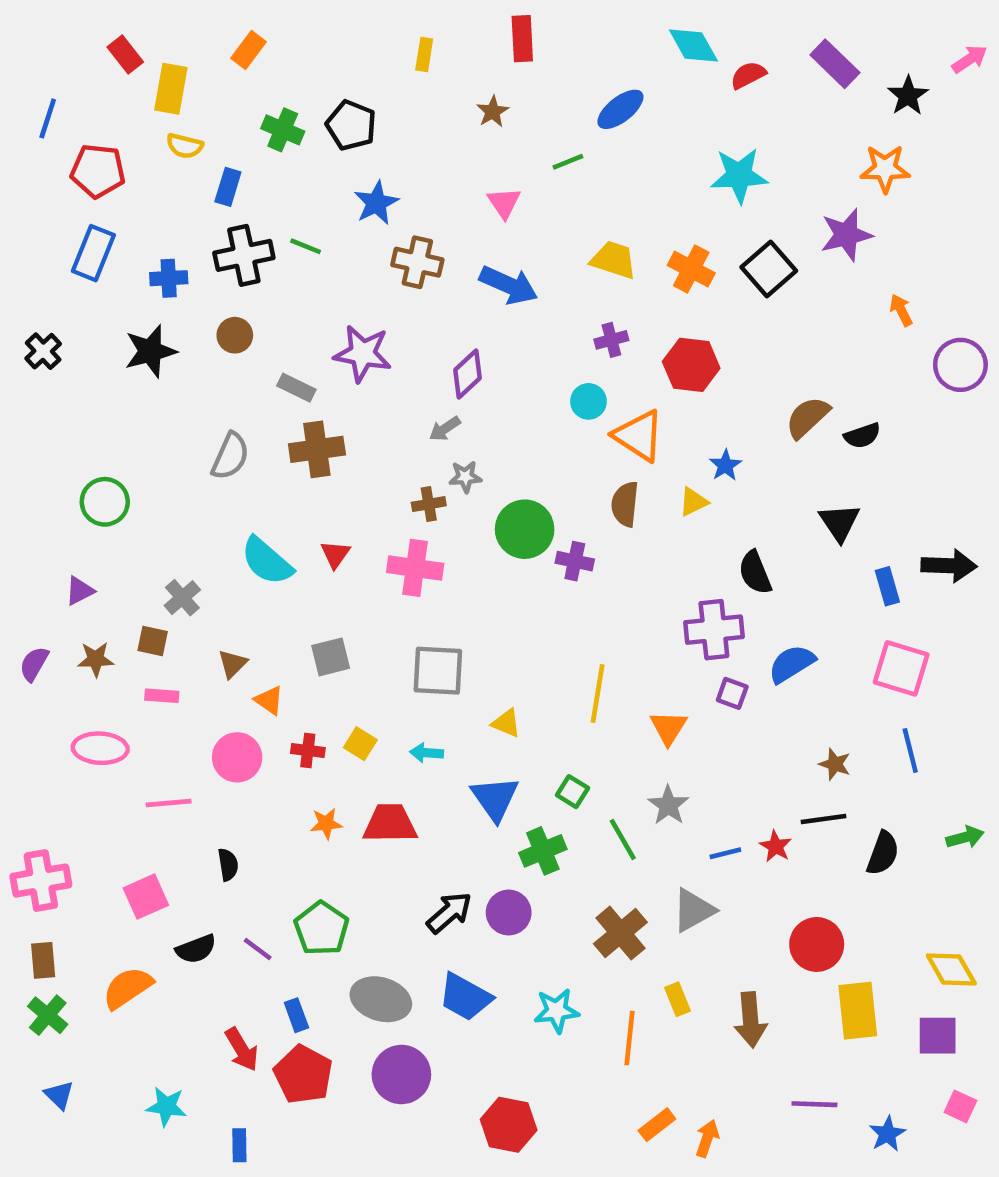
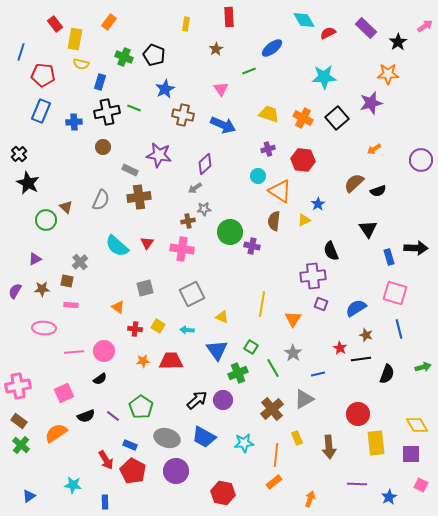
orange arrow: (901, 310) -> (374, 149), moved, turned -96
black star: (150, 351) -> (28, 183), moved, turned -30
brown triangle: (233, 664) -> (66, 207), moved, turned -32
blue semicircle: (792, 664) -> (356, 308), moved
gray square: (438, 671) -> (192, 294), turned -30
pink circle: (237, 757) -> (104, 351), moved
red star: (776, 846) -> (340, 348), moved
black semicircle: (228, 865) -> (100, 379), turned 64
brown rectangle: (43, 960) -> (19, 421), turned -49
blue rectangle: (296, 1015) -> (130, 445), turned -48
blue triangle: (59, 1095) -> (29, 496), moved, turned 40
orange rectangle: (657, 1125) -> (274, 482), moved

